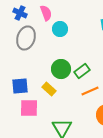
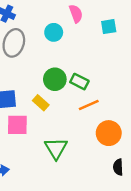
pink semicircle: (46, 13) -> (76, 14), moved
green rectangle: (82, 71) -> (79, 82), turned 63

